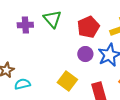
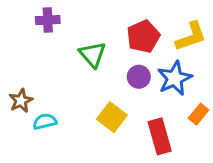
green triangle: (52, 19) -> (93, 54), moved
purple cross: (25, 25) -> (48, 20), moved

